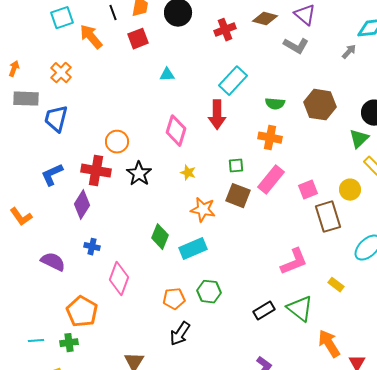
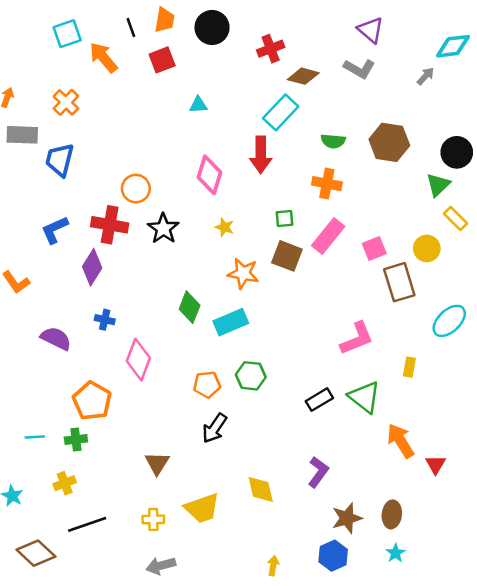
brown diamond: (265, 19) -> (303, 76), moved
yellow rectangle: (336, 285) -> (409, 367), turned 63

